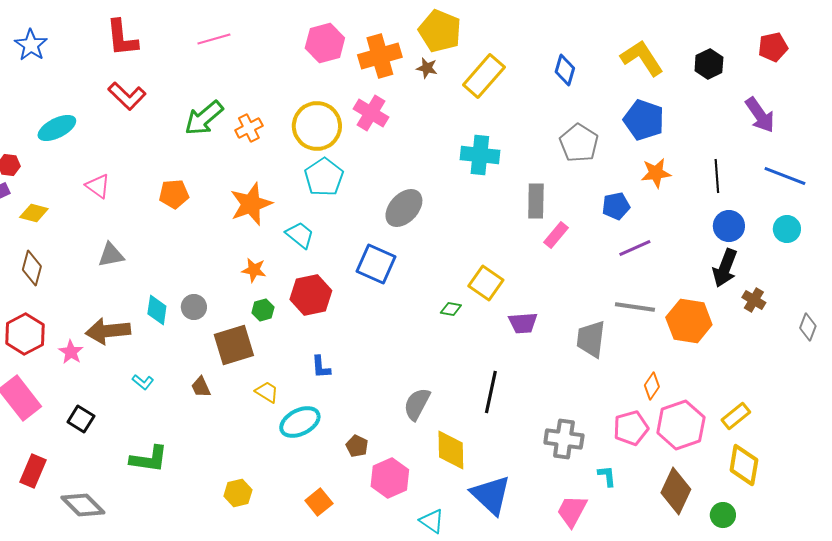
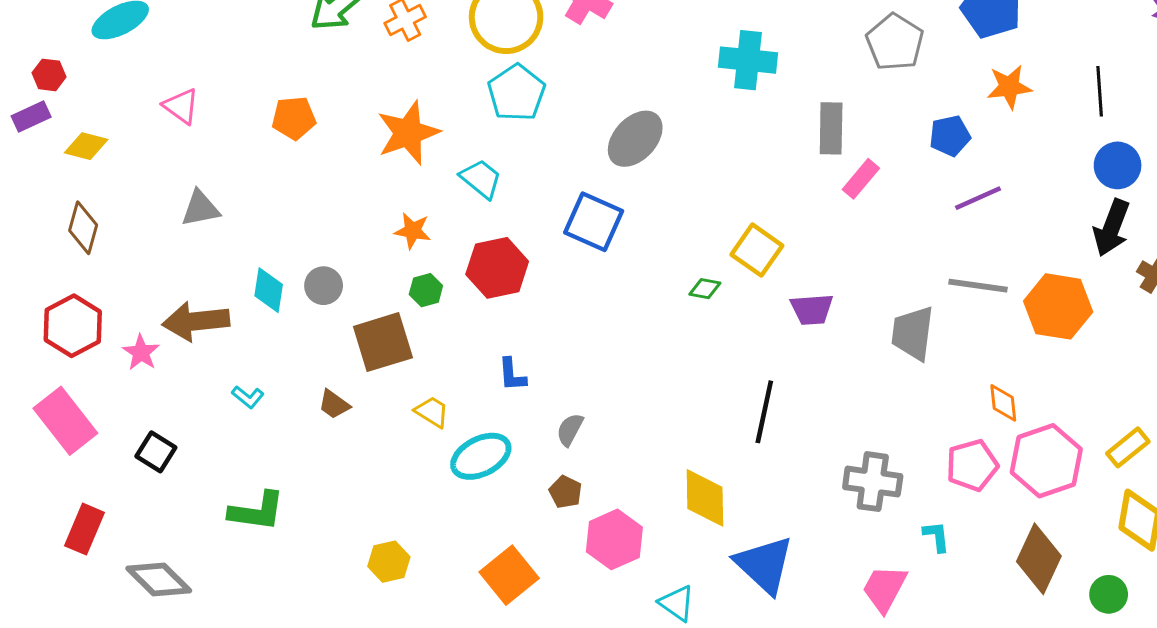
orange diamond: (652, 386) -> (1003, 403), turned -40
brown trapezoid: (201, 387) -> (334, 404), turned -30
gray semicircle: (417, 404) -> (570, 430), moved, size x0.7
orange square: (319, 502) -> (509, 575), size x1.4

